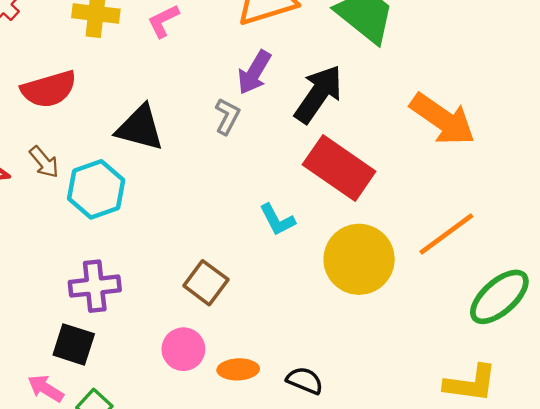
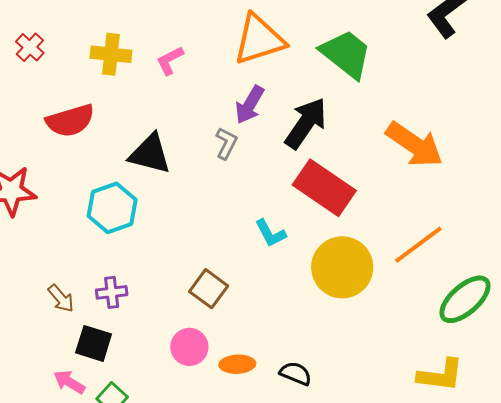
brown arrow: (44, 162) -> (61, 298), moved
purple cross: (95, 286) -> (112, 292), size x0.7

